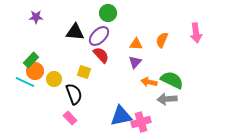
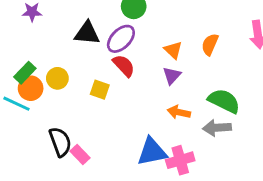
orange triangle: (136, 44) -> (173, 50), turned 40
yellow circle: (54, 79) -> (57, 78), moved
orange arrow: (149, 82) -> (179, 112), moved
black semicircle: (74, 94) -> (60, 142), moved

